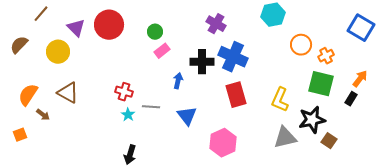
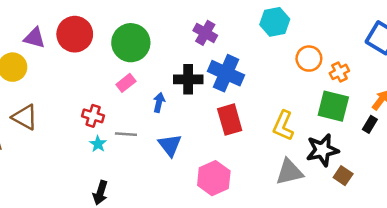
purple triangle: (76, 28) -> (34, 38), turned -30
green circle: (155, 32) -> (131, 43), size x2.0
pink rectangle: (162, 51) -> (126, 83), moved

